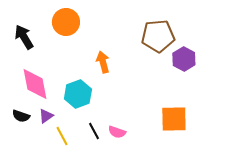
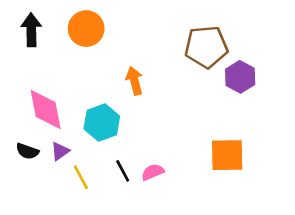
black arrow: (24, 37) -> (31, 30), moved, turned 30
pink semicircle: (117, 132) -> (153, 172), turned 138

